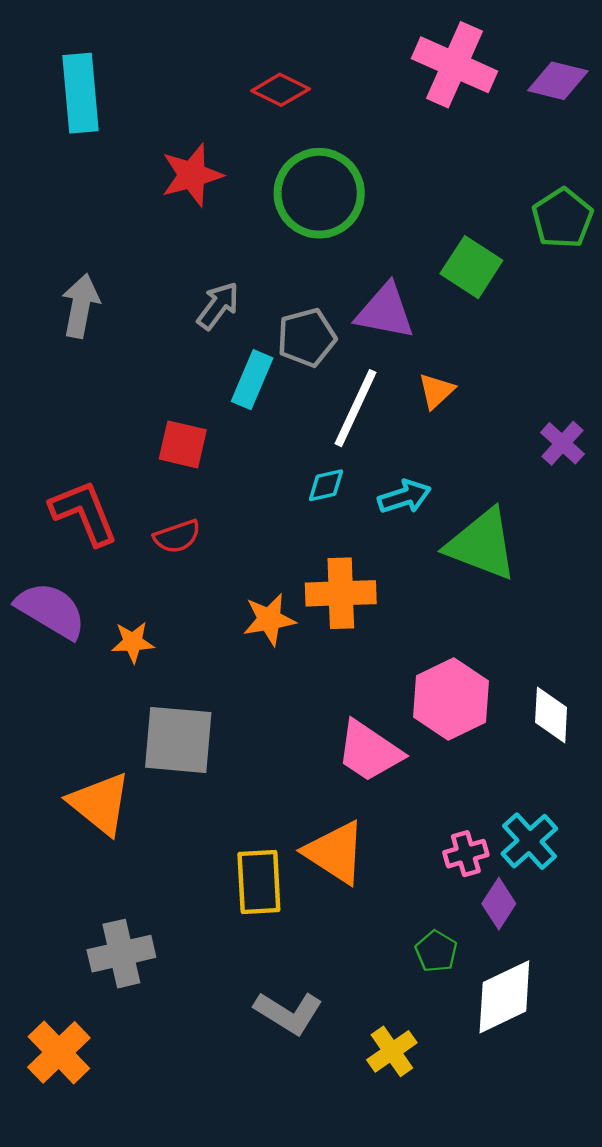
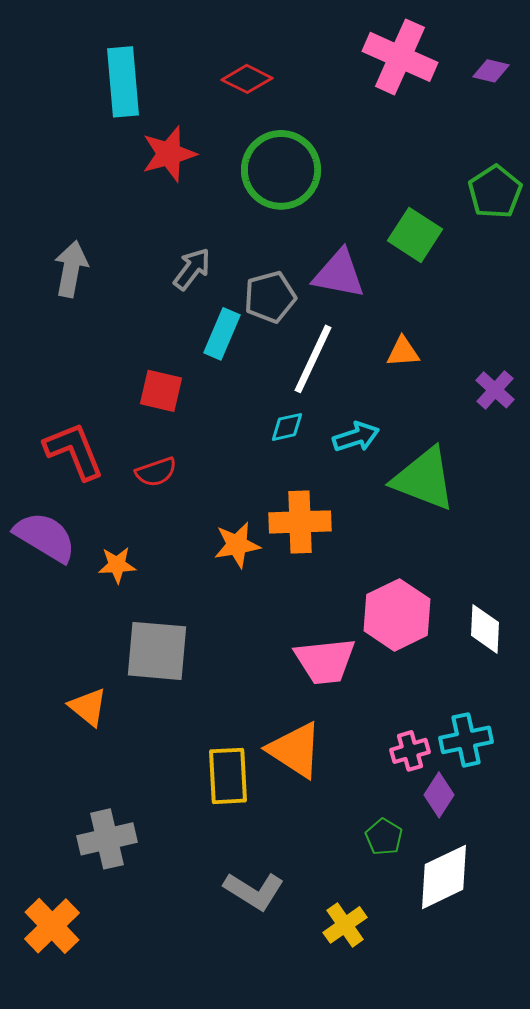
purple diamond: (558, 81) -> (491, 71), size x0.7
cyan rectangle: (80, 93) -> (123, 82), moved
orange triangle: (436, 391) -> (403, 352), moved, turned 39
pink trapezoid: (369, 751) -> (325, 661), turned -40
orange triangle: (100, 804) -> (88, 707), size x0.7
cyan cross: (529, 841) -> (466, 740), turned 30

